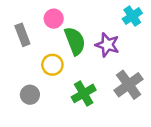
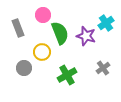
cyan cross: (132, 16) -> (106, 23), moved
gray cross: (129, 85) -> (103, 68), size x0.6
gray circle: (30, 95) -> (24, 68), moved

